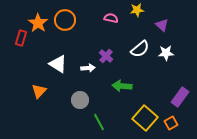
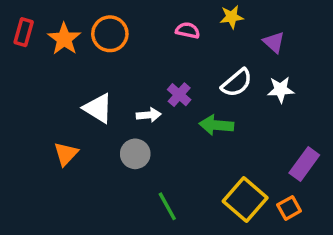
red rectangle: (21, 38) -> (24, 32), moved
green arrow: (122, 86) -> (216, 125), moved
gray circle: (80, 100) -> (135, 154), moved

